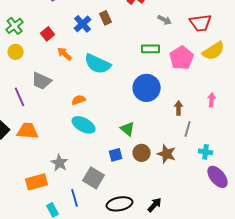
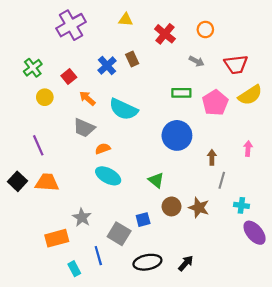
yellow circle: (16, 52) -> (45, 97), moved
gray trapezoid: (42, 81) -> (84, 128), moved
blue square: (116, 155) -> (143, 220), moved

